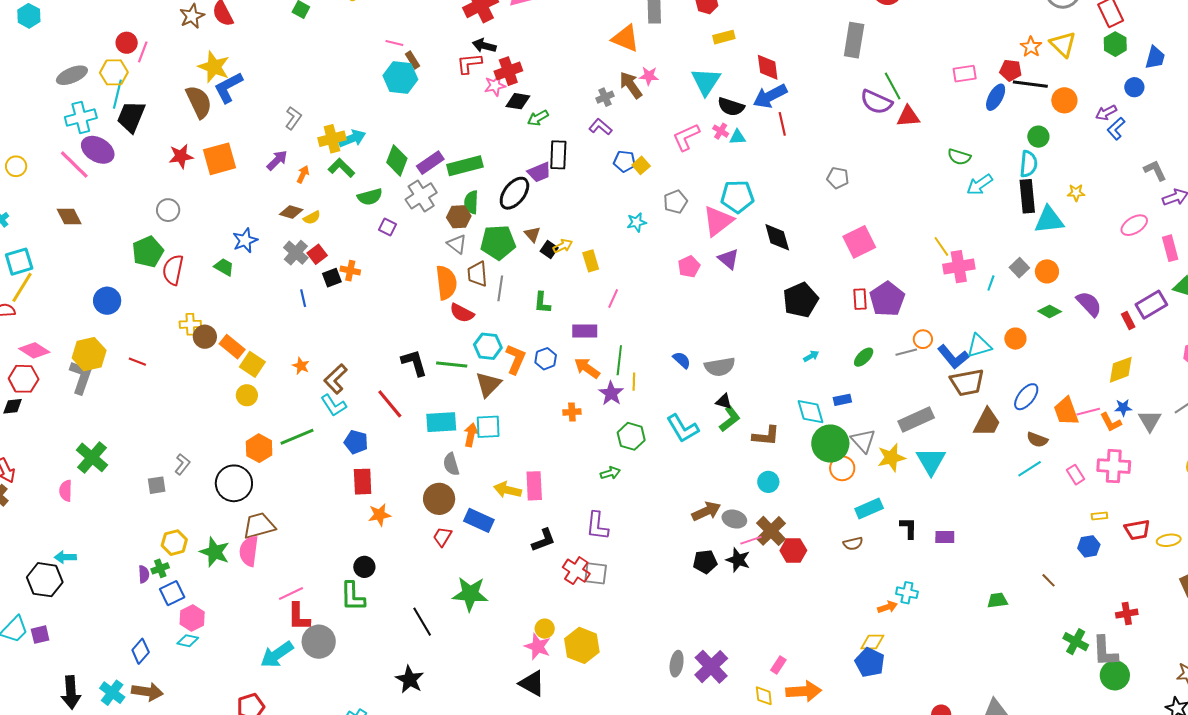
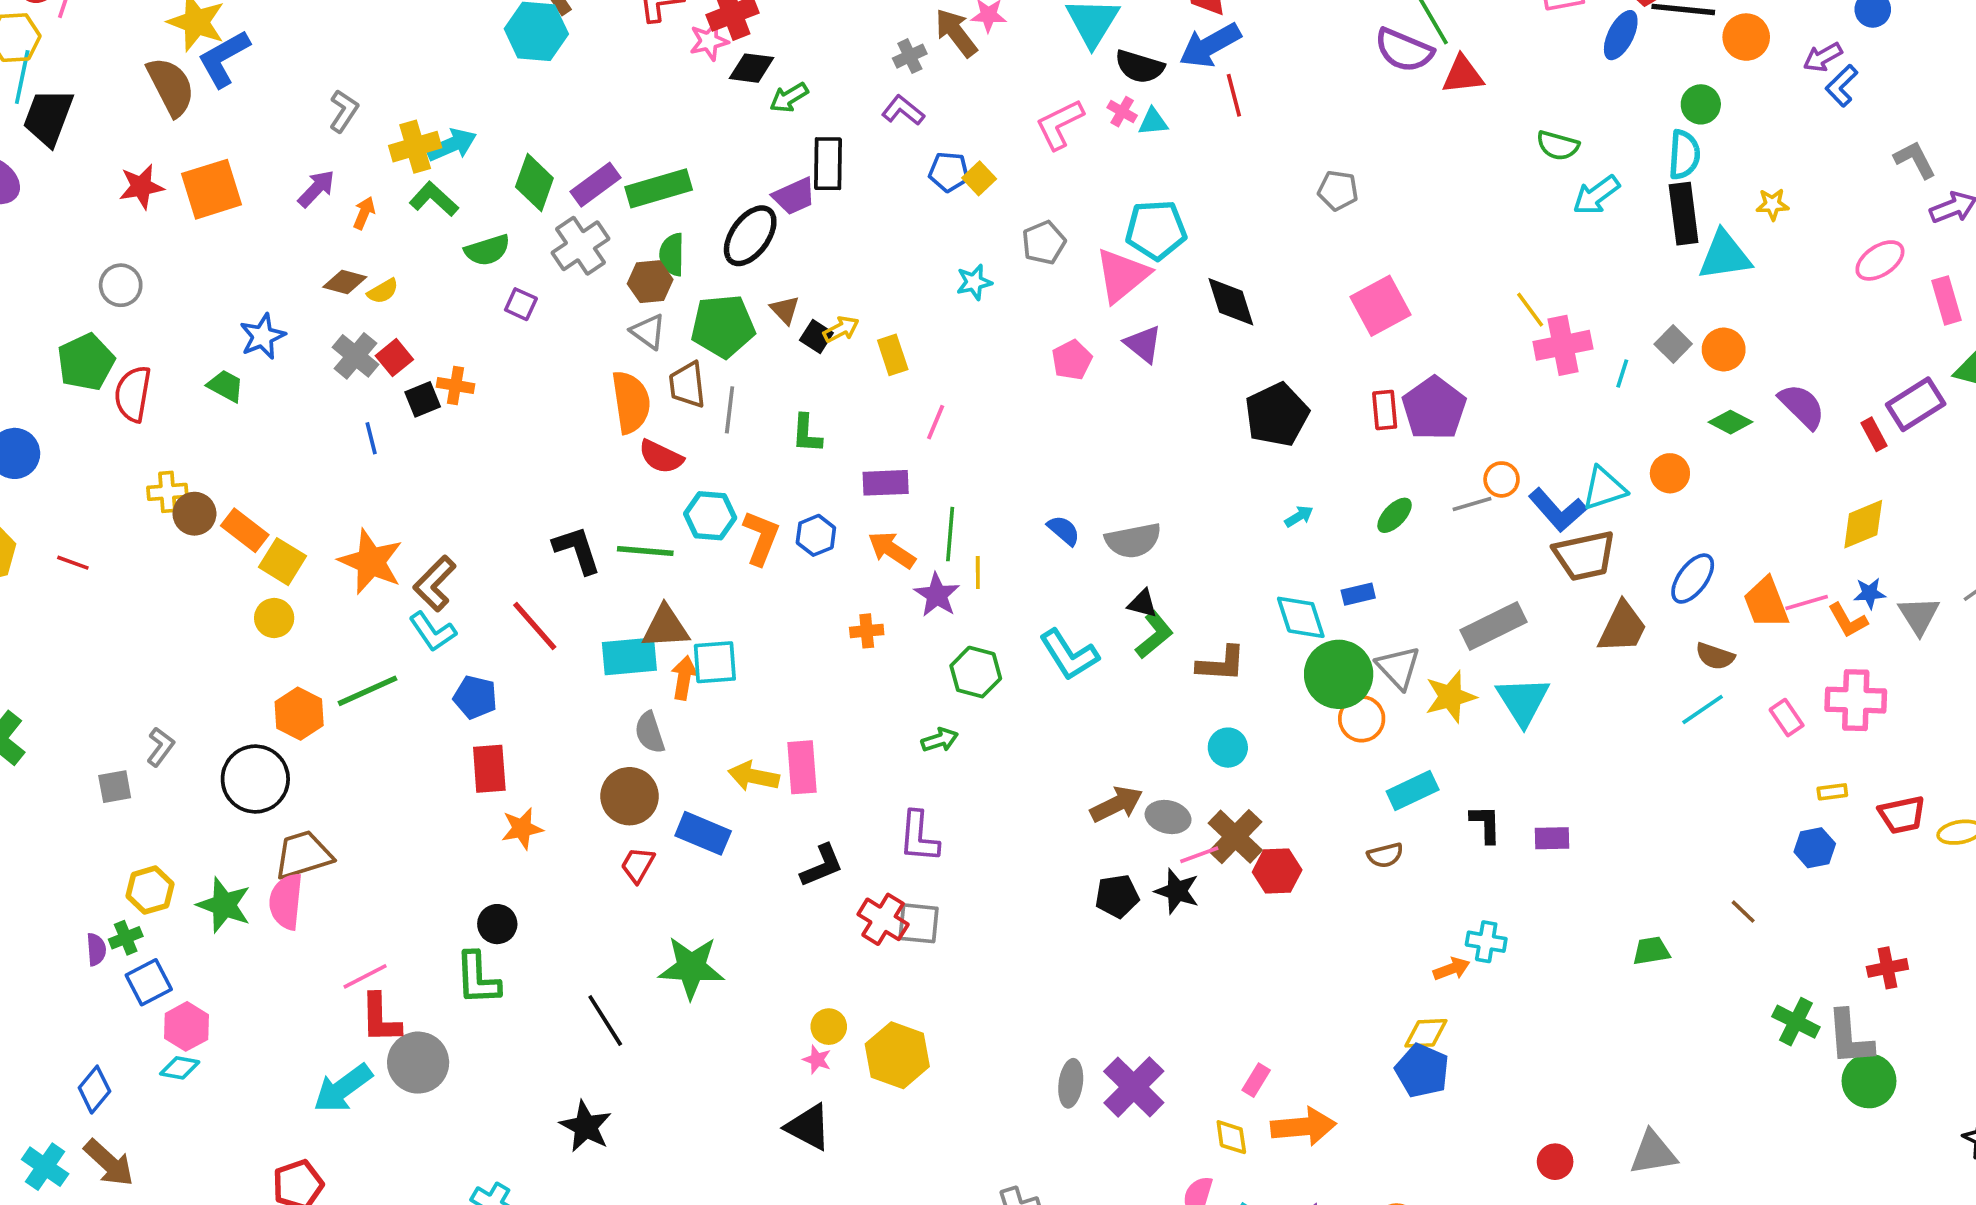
orange star: (301, 366) -> (371, 562), size x2.0
brown triangle: (488, 384) -> (666, 627), moved, turned 44
pink star: (538, 646) -> (817, 1060), size x0.6
brown arrow: (147, 692) -> (109, 1163), turned 36

